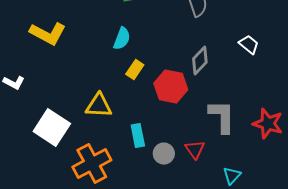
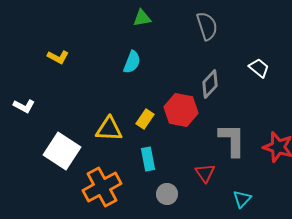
yellow L-shape: (48, 34) -> (58, 57), size x0.6
yellow rectangle: (135, 70) -> (145, 119), moved
gray circle: (164, 154) -> (167, 194), moved

